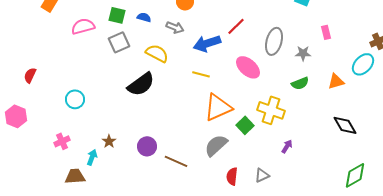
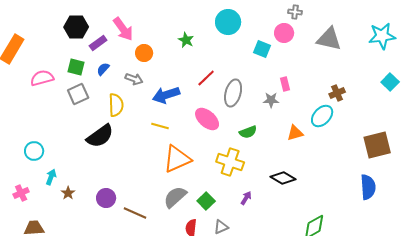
blue semicircle: (144, 17) -> (103, 69), turned -64
red line: (236, 26) -> (206, 78), moved
yellow semicircle: (157, 53) -> (116, 105), turned 60
gray star: (303, 53) -> (271, 100), moved
green semicircle: (300, 83) -> (248, 132), moved
green square: (245, 125) -> (206, 201), moved
black diamond: (345, 125) -> (283, 178), moved, turned -30
cyan arrow: (92, 157) -> (51, 177), moved

